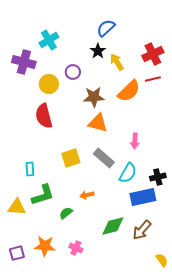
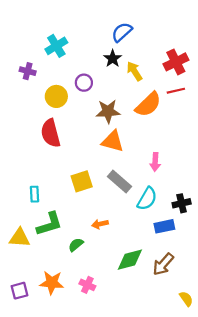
purple cross: (24, 62) -> (28, 71), size x0.6
blue rectangle: (143, 197) -> (164, 226), size x0.7

